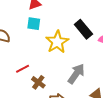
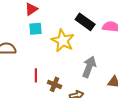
red line: (23, 69) -> (36, 75), turned -48

